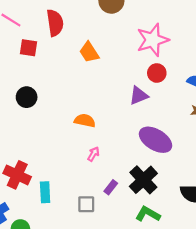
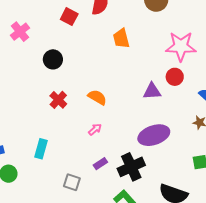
purple ellipse: (155, 140) -> (154, 135), turned -68
red cross: (17, 175) -> (58, 100), moved, size x0.7
gray square: (86, 204) -> (72, 182), moved

